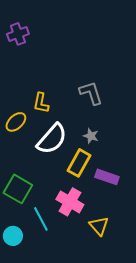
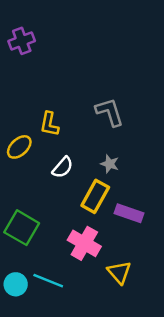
white semicircle: (52, 139) -> (63, 167), size x0.6
cyan line: (41, 219) -> (48, 281), moved, turned -40

